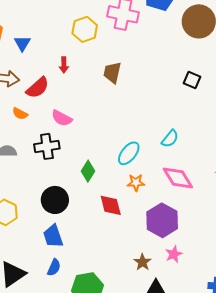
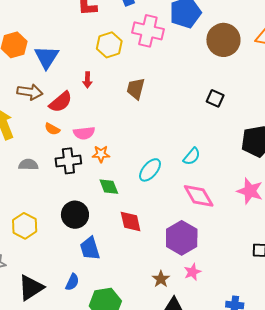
blue triangle: (22, 43) -> (47, 57), size x1.5
orange semicircle: (20, 114) -> (52, 129), moved
pink semicircle: (62, 118) -> (84, 133), turned -35
green diamond: (88, 171) -> (109, 187), turned -55
orange star: (136, 183) -> (101, 154), moved
blue trapezoid: (53, 236) -> (90, 248), moved

